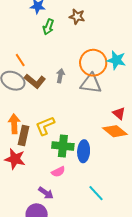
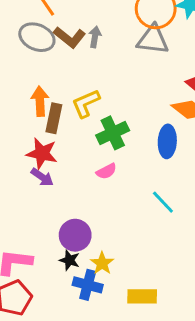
gray arrow: (60, 76) -> (95, 37), moved
green cross: (63, 146) -> (113, 133), turned -30
blue ellipse: (84, 151) -> (167, 141), moved
purple arrow: (46, 193) -> (42, 177), moved

